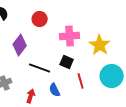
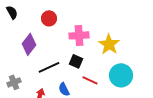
black line: (40, 68) -> (49, 67), turned -45
red line: (81, 81) -> (90, 80), turned -49

